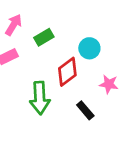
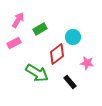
green arrow: (40, 98) -> (37, 73), turned -55

